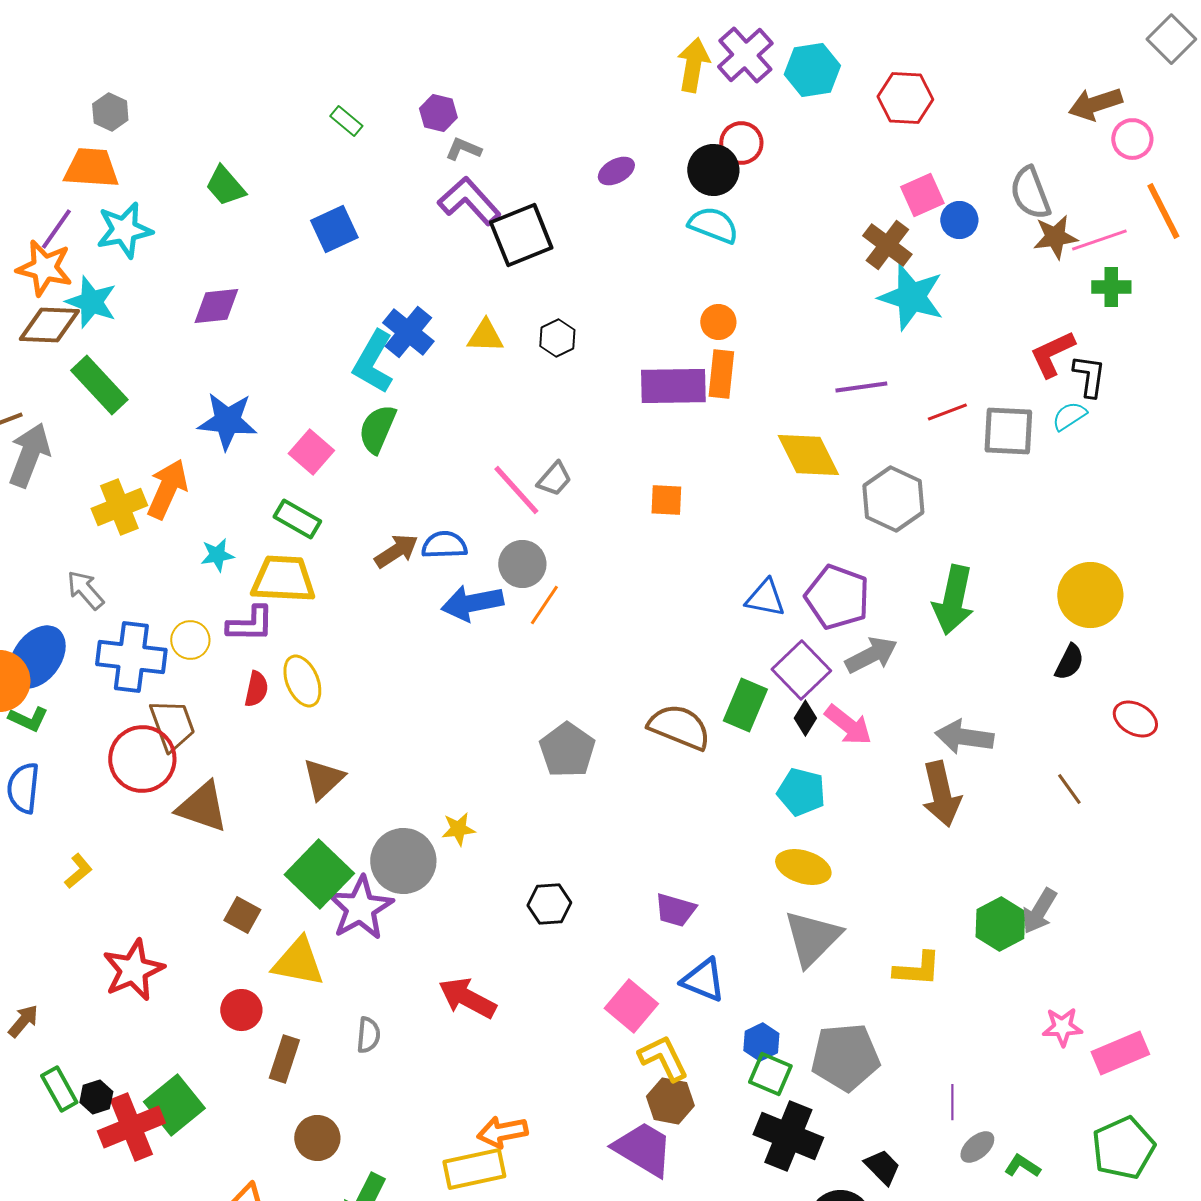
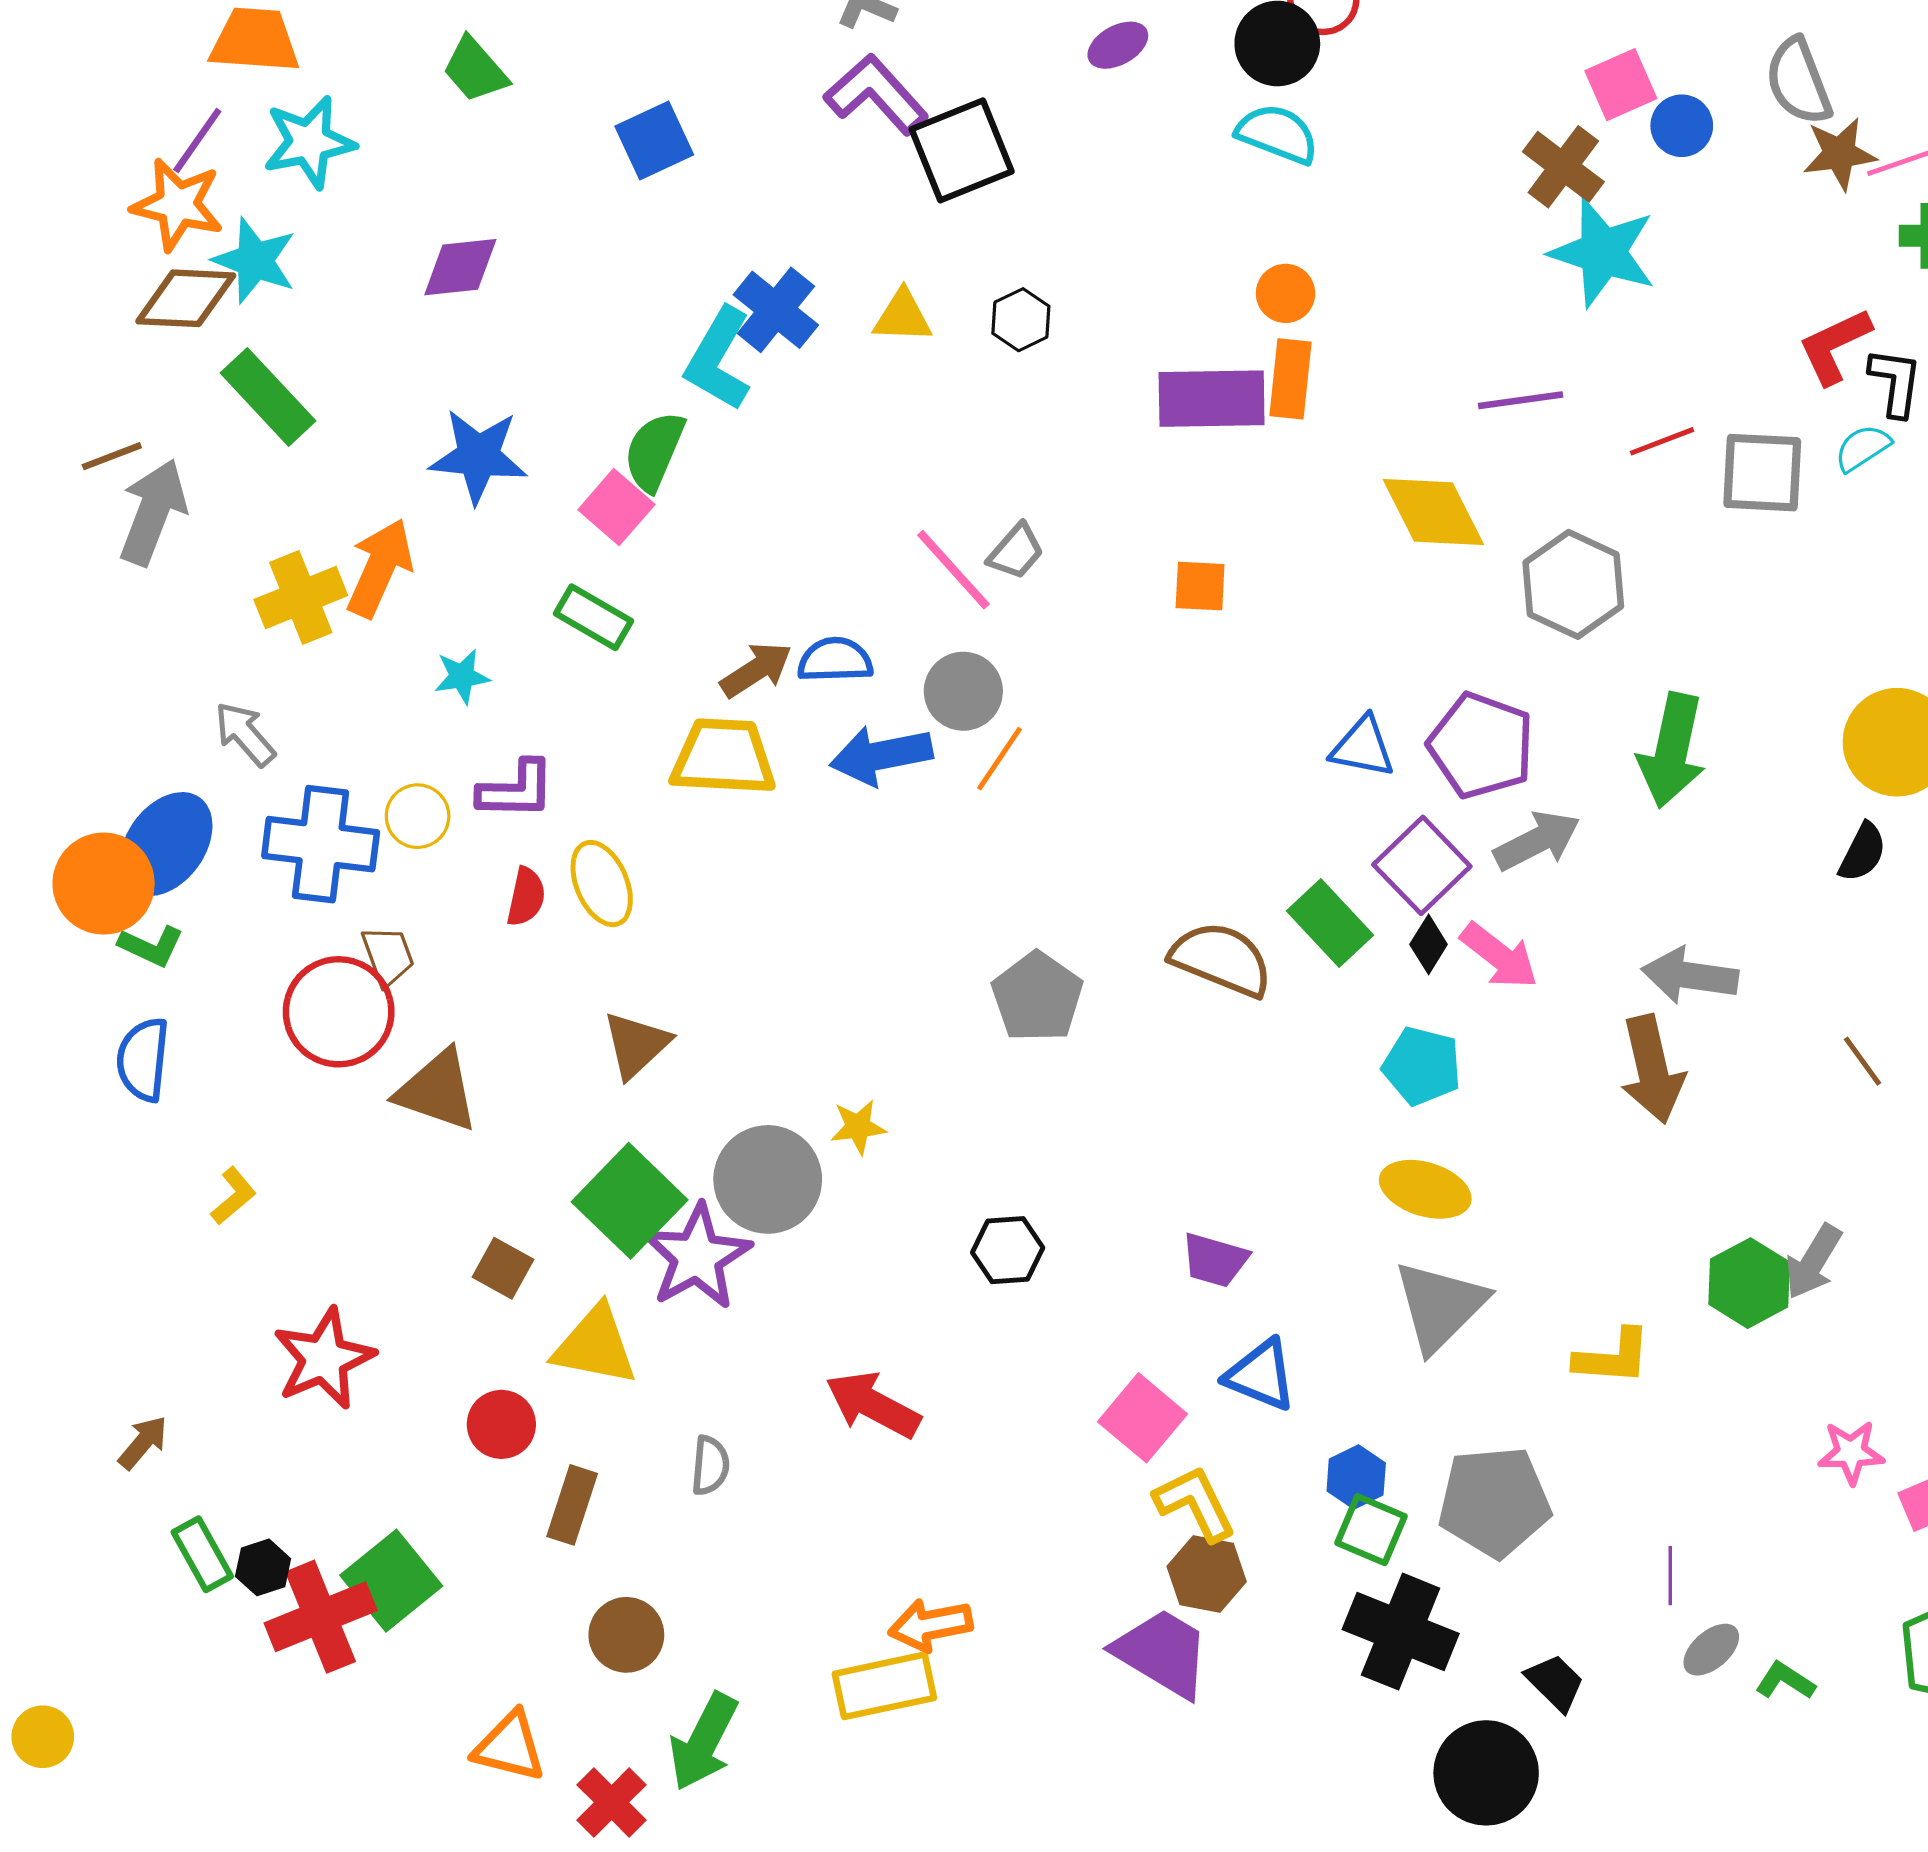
green semicircle: (377, 429) -> (654, 451), moved
yellow trapezoid: (283, 579) -> (723, 757), moved
green rectangle: (745, 705) -> (1330, 923), turned -66
brown trapezoid: (172, 725) -> (388, 956), size x0.7

